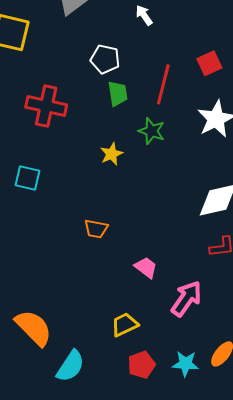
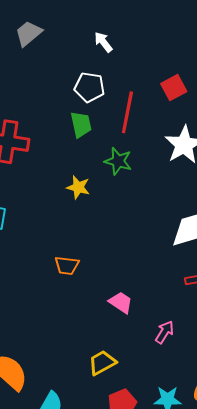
white pentagon: (105, 59) -> (89, 87), moved
yellow star: (112, 154) -> (78, 187), turned -30
pink arrow: (186, 299) -> (164, 332), size x0.6

